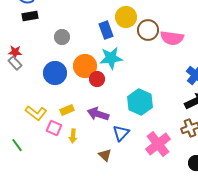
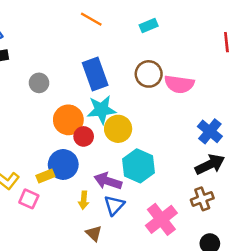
yellow circle: (126, 17) -> (118, 129), moved
blue rectangle: (106, 30) -> (95, 74), size x1.4
blue circle: (55, 73) -> (63, 164), moved
purple arrow: (98, 114) -> (108, 181), moved
yellow arrow: (73, 136) -> (84, 200), moved

